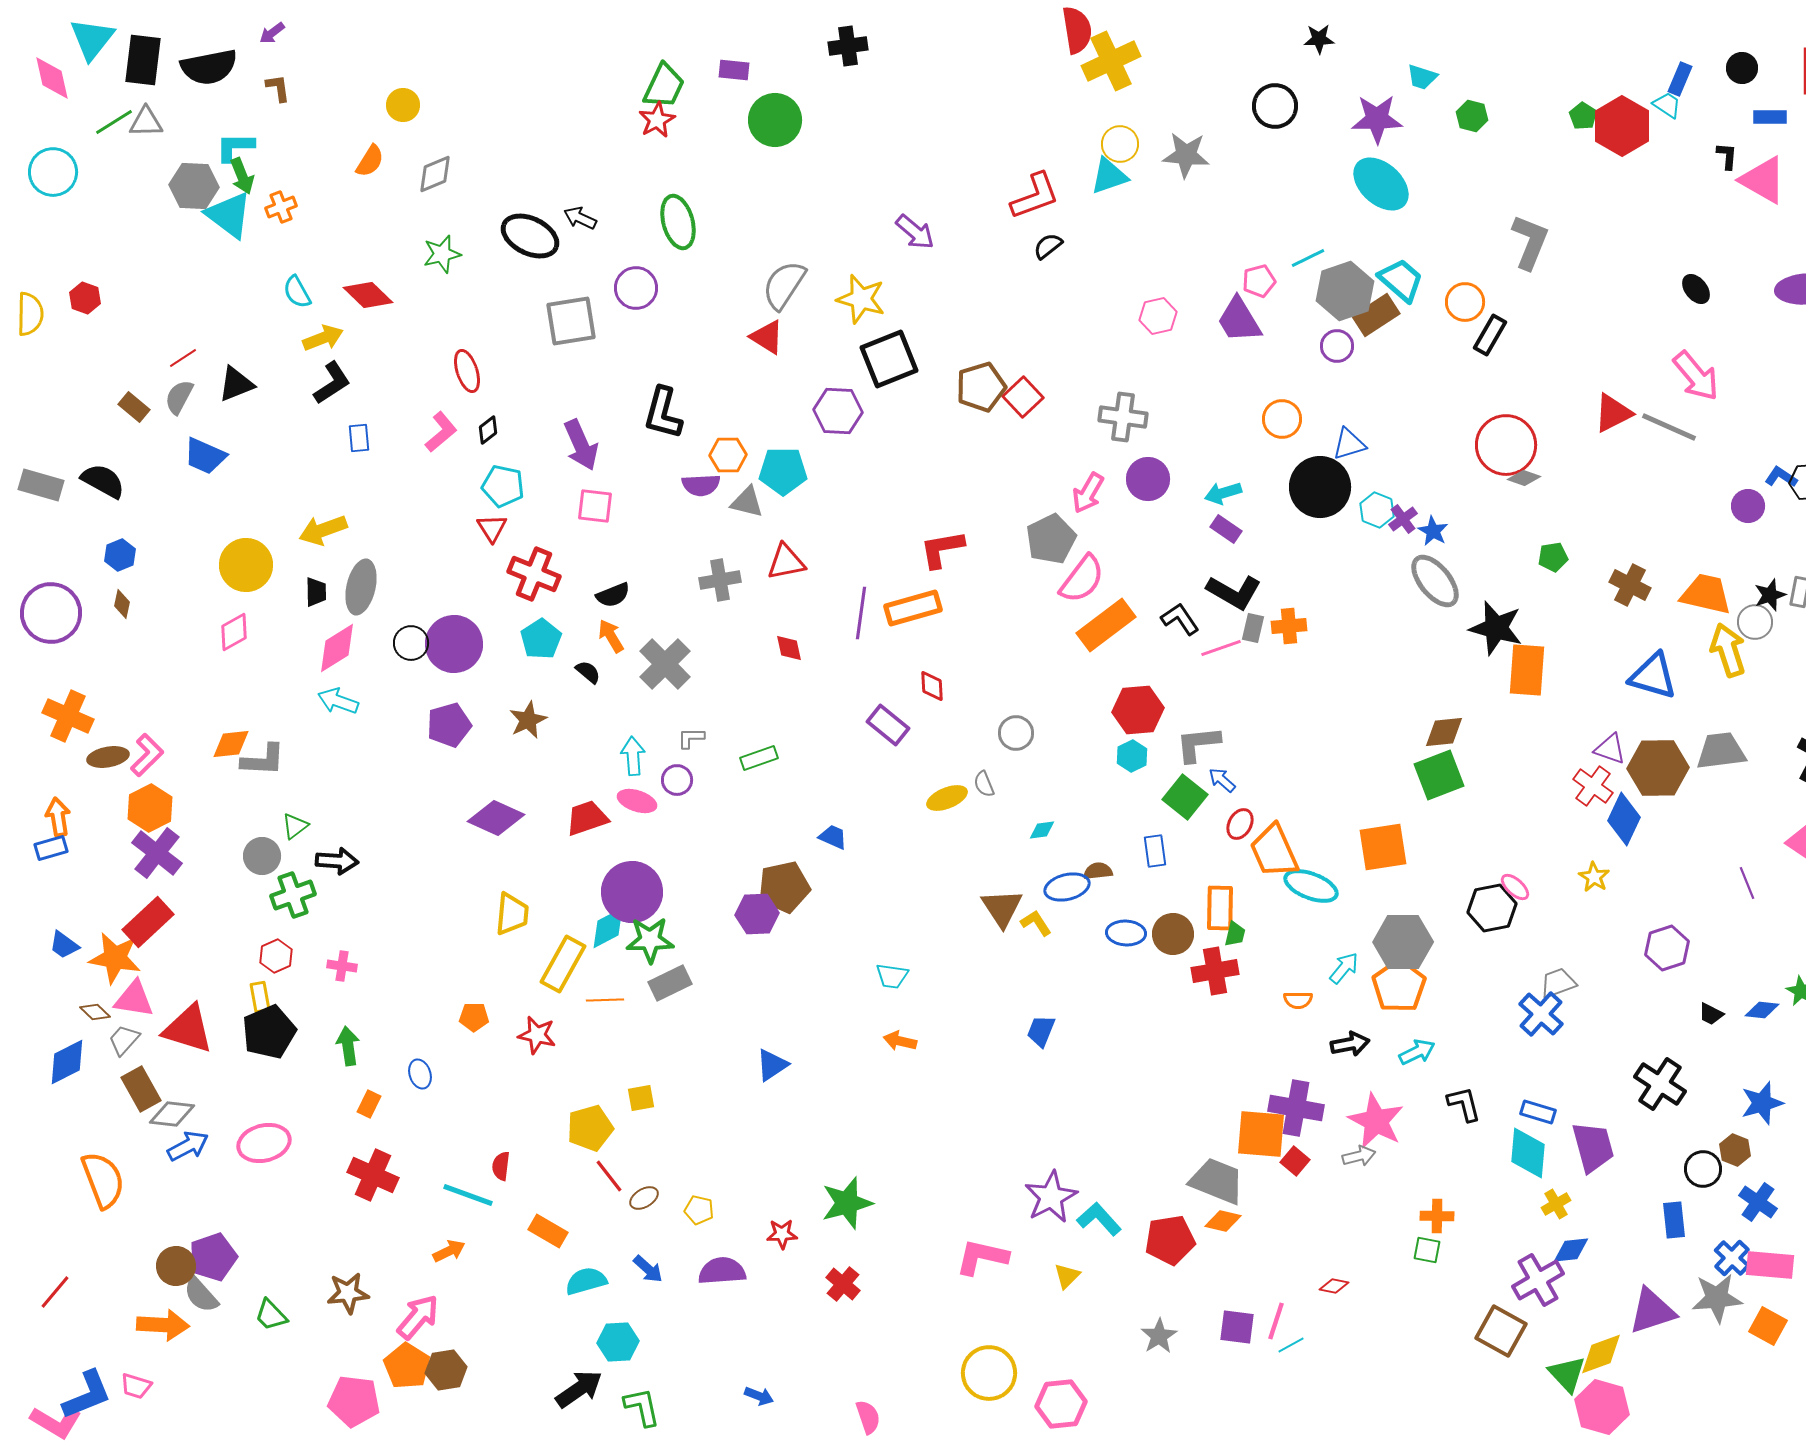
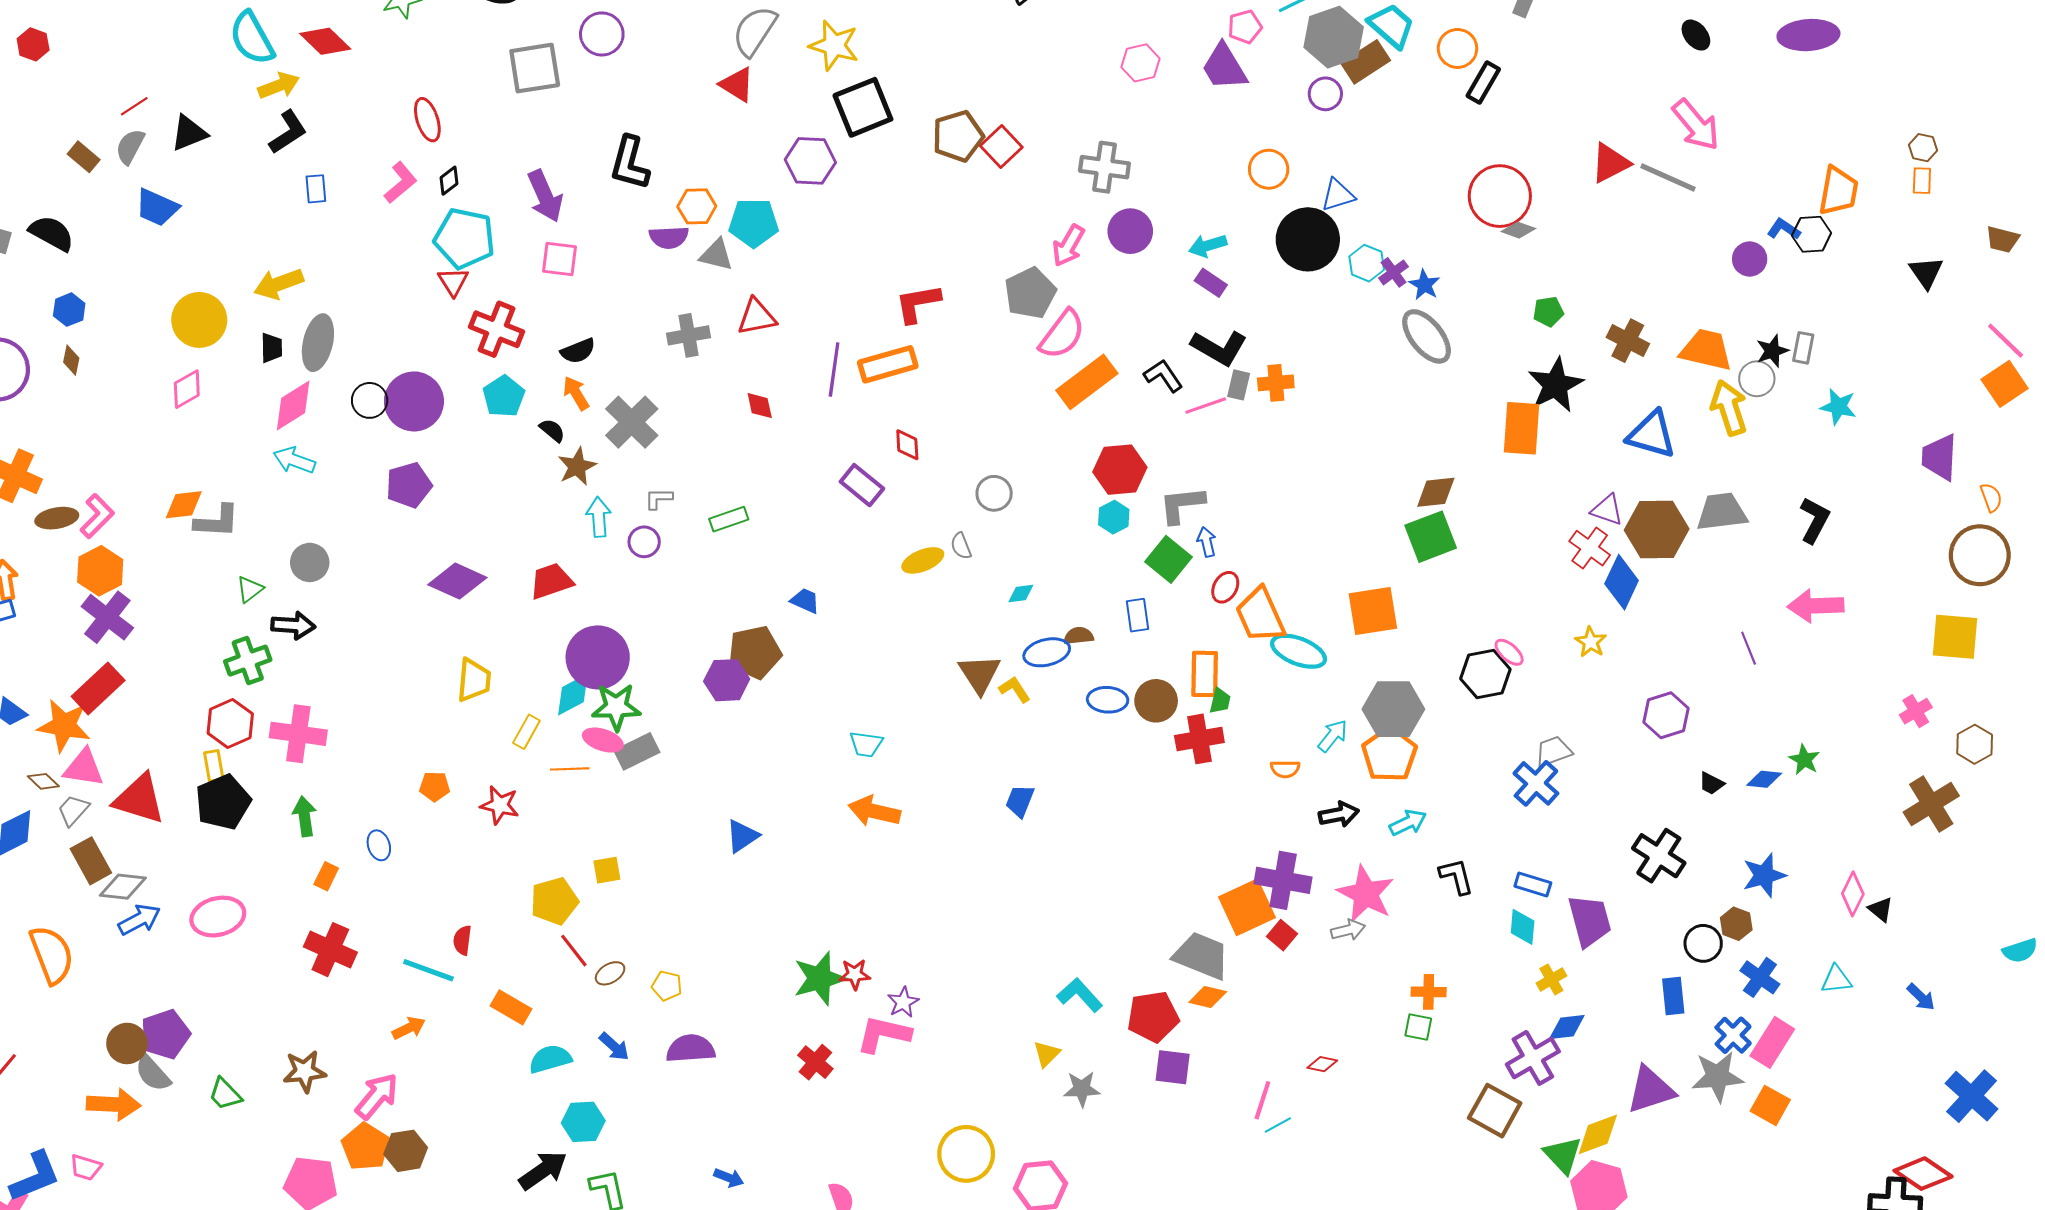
cyan semicircle: (297, 292) -> (252, 38), size x1.6
cyan pentagon: (503, 486) -> (465, 238), size x1.4
black star: (1496, 628) -> (1556, 385), moved, turned 30
brown star: (528, 720) -> (577, 466), moved
blue arrow: (1222, 780) -> (1207, 542), turned 36
pink ellipse: (637, 801) -> (603, 740), moved
gray circle: (262, 856) -> (310, 562), moved
red hexagon: (276, 956) -> (230, 724), size x1.4
yellow rectangle: (563, 964) -> (526, 732), size x0.6
pink cross: (342, 966) -> (298, 734), size x1.8
orange arrow: (900, 1041) -> (874, 811), size x1.5
orange square: (1261, 1134) -> (1247, 907), turned -30
cyan diamond: (1528, 1153) -> (1523, 927), size x0.7
purple star: (1051, 1197) -> (903, 1002), moved, size x0.6
red star: (782, 1234) -> (855, 974), moved
pink L-shape: (982, 1257) -> (884, 1034), moved
pink rectangle: (1770, 1265) -> (1772, 1042), turned -63
purple square: (1237, 1327) -> (1173, 1067), moved
gray star: (1159, 1336) -> (1082, 1089), moved, turned 30

